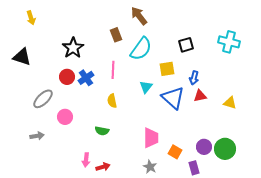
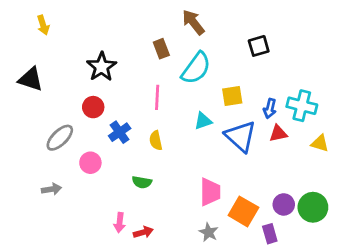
cyan cross: (229, 42) -> (302, 106), moved
black square: (186, 45) -> (259, 46), moved
blue cross: (86, 78) -> (120, 132), moved
cyan triangle: (146, 87) -> (203, 121), turned 32
orange square: (175, 152) -> (243, 211), size x1.5

